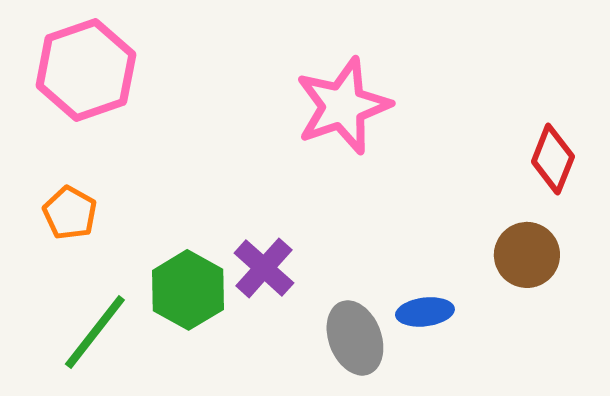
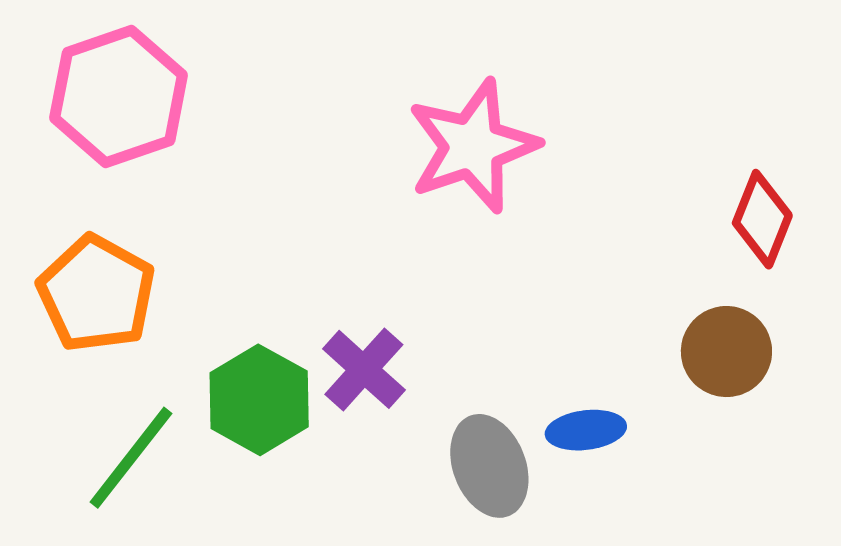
orange pentagon: (70, 213) -> (96, 294), size x1.6

